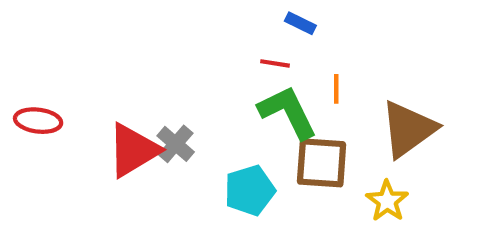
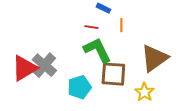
orange line: (336, 89) -> (121, 25), moved
gray cross: (176, 144) -> (44, 65), size x1.4

